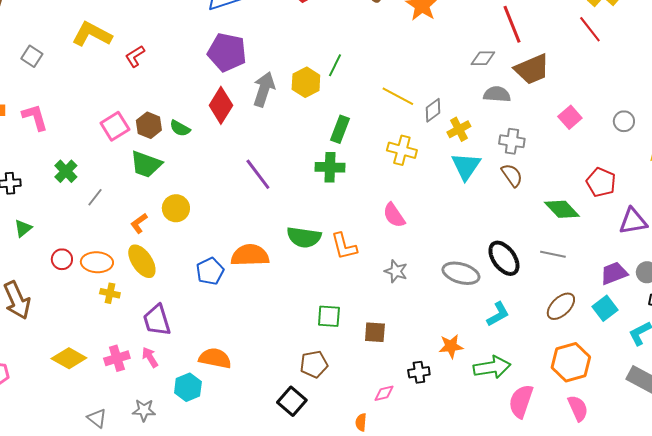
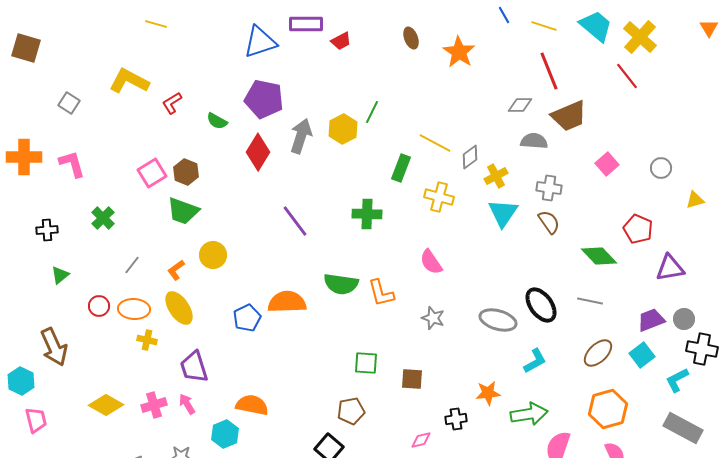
green semicircle: (180, 128) -> (217, 121), moved
green rectangle: (340, 129) -> (401, 168), moved
gray line: (95, 197) -> (132, 265), moved

